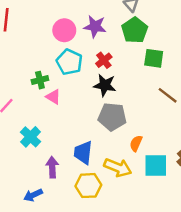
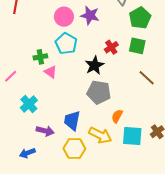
green pentagon: (135, 30) -> (140, 18), moved
red cross: (104, 60) -> (111, 47), moved
black star: (105, 85) -> (94, 65), turned 30
purple arrow: (52, 167) -> (45, 131), turned 102

